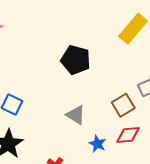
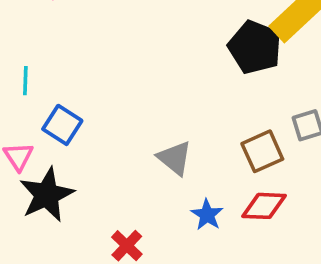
black pentagon: (76, 60) -> (255, 47), moved

